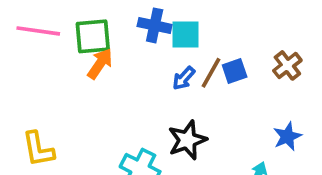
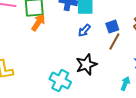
brown line: (211, 73) -> (114, 42), moved

